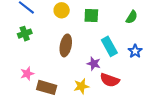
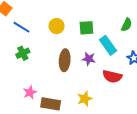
cyan rectangle: (109, 46) -> (108, 45), moved
purple star: (94, 64) -> (89, 59), moved
red semicircle: (110, 80) -> (112, 76), moved

